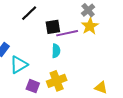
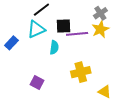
cyan semicircle: (56, 51) -> (54, 47), moved
cyan triangle: (19, 65) -> (36, 29), moved
yellow cross: (57, 81) -> (81, 72), moved

